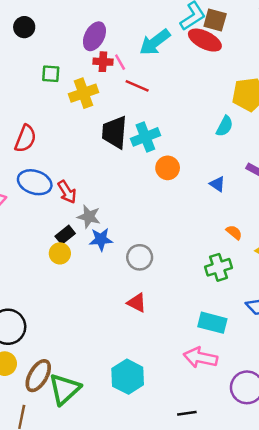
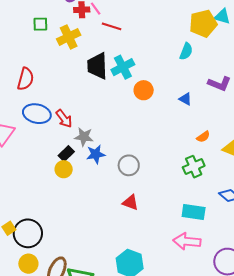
orange semicircle: (234, 232) -> (203, 137), turned 112

